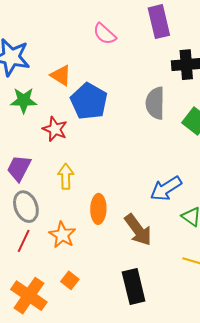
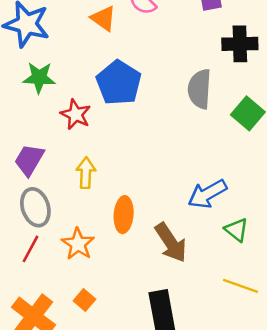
orange triangle: (61, 75) -> (103, 18), moved

